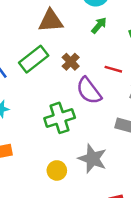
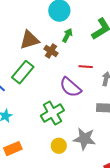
brown cross: (71, 62) -> (51, 51), moved
yellow circle: (57, 170) -> (59, 146), moved

